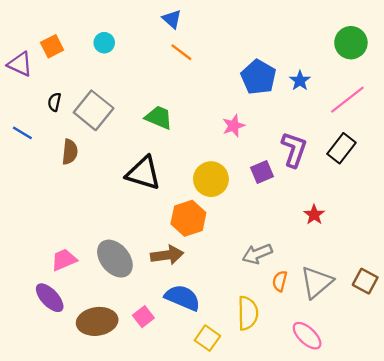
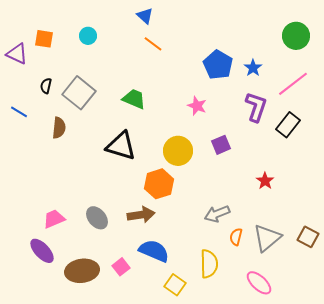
orange square: (52, 46) -> (44, 39), turned 36
pink star: (234, 126) -> (197, 106), turned -30
purple L-shape: (294, 149) -> (256, 107), moved
gray ellipse: (115, 259) -> (97, 218), size x0.7

